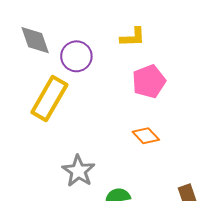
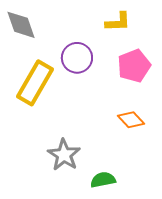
purple circle: (76, 56) -> (77, 58), moved

